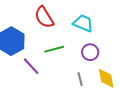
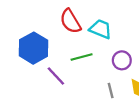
cyan trapezoid: (83, 23) -> (101, 29), moved

